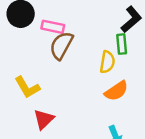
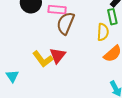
red triangle: (44, 119) -> (58, 56), moved

